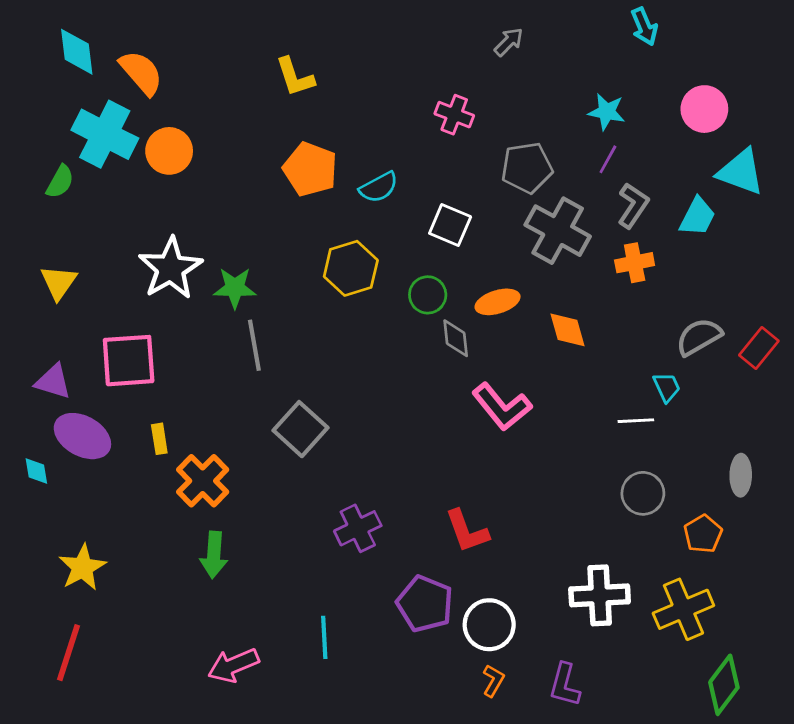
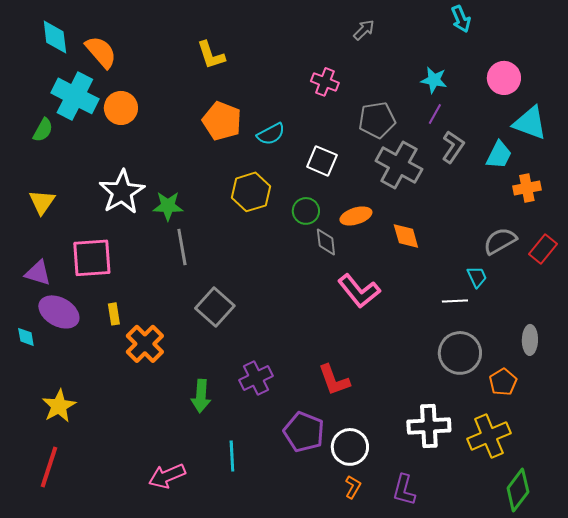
orange cross: (635, 263) -> (527, 188), moved
gray circle: (643, 493) -> (460, 353), size x1.4
green arrow: (214, 555) -> (201, 396), moved

